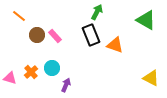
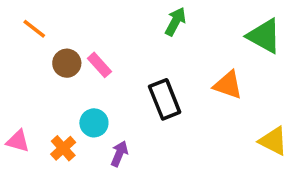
black rectangle: (91, 35) -> (165, 99), moved
orange triangle: (115, 45) -> (228, 85), moved
orange cross: (31, 72) -> (63, 148), moved

